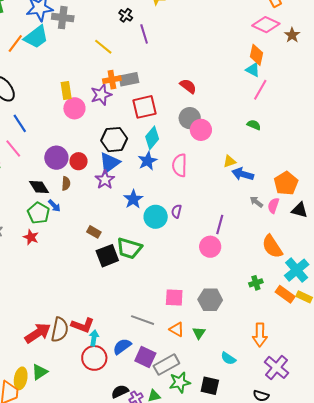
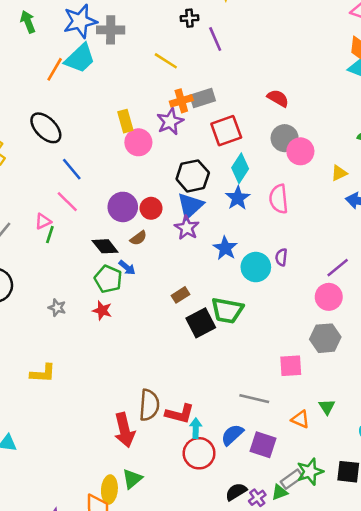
black cross: (126, 15) -> (189, 18), turned -32
yellow triangle: (230, 161) -> (339, 173), moved
brown semicircle: (66, 183) -> (138, 238), turned 56
purple line: (220, 225) -> (338, 268), turned 42
brown rectangle: (94, 232) -> (180, 295), turned -56
gray hexagon: (210, 300) -> (325, 338), moved
orange triangle: (177, 329) -> (300, 419), moved
brown semicircle: (60, 330) -> (149, 405), moved
red arrow: (38, 333) -> (124, 430), turned 116
gray rectangle: (166, 365) -> (292, 479), moved, size x0.7

